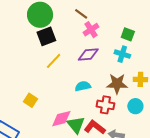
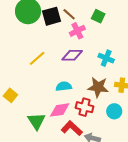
green square: (128, 34) -> (98, 16), moved
black square: (46, 36) -> (51, 16), moved
pink diamond: (61, 119) -> (60, 110), moved
green triangle: (76, 125) -> (36, 121), moved

